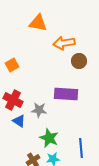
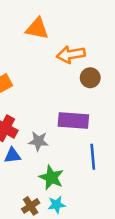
blue triangle: (19, 121) -> (13, 155), turned -40
blue line: (81, 148) -> (93, 157), moved

